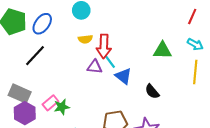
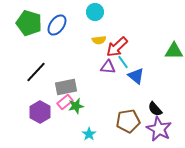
red arrow: (104, 46) -> (117, 47), turned 45
black line: (35, 56) -> (36, 72), moved
black semicircle: (152, 92) -> (155, 109), moved
gray rectangle: (20, 94) -> (66, 87), moved, turned -35

